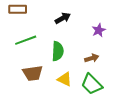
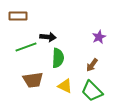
black arrow: (63, 18) -> (48, 37), moved, turned 35
brown arrow: (92, 58) -> (92, 65), turned 144

